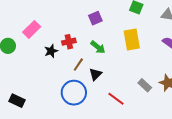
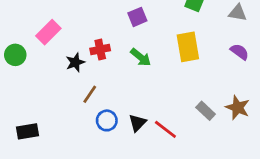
brown line: (78, 65) -> (90, 94), moved
black triangle: (95, 74) -> (137, 123), moved
blue circle: (74, 93) -> (107, 120), size x0.6
black rectangle: (17, 101) -> (27, 131), turned -35

